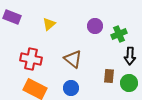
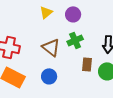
yellow triangle: (49, 24) -> (46, 12), moved
green cross: (119, 34) -> (75, 40), moved

